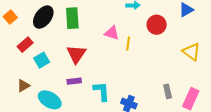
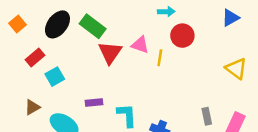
green rectangle: (72, 18) -> (93, 26), turned -50
red circle: (157, 25) -> (182, 36), moved
red triangle: (76, 54) -> (110, 53), moved

